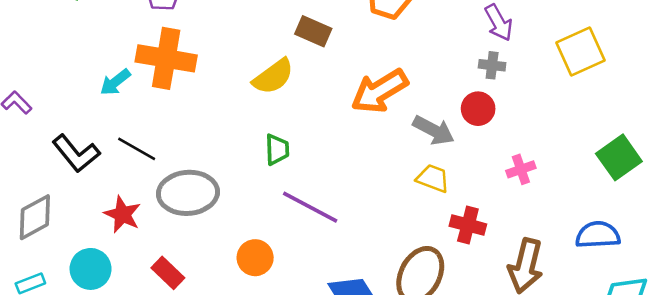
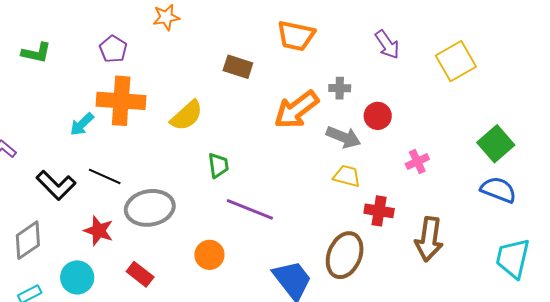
gray cross: (492, 65) -> (340, 88), moved
yellow semicircle: (273, 77) -> (187, 116), moved
blue semicircle: (598, 235) -> (498, 190), moved, turned 30

